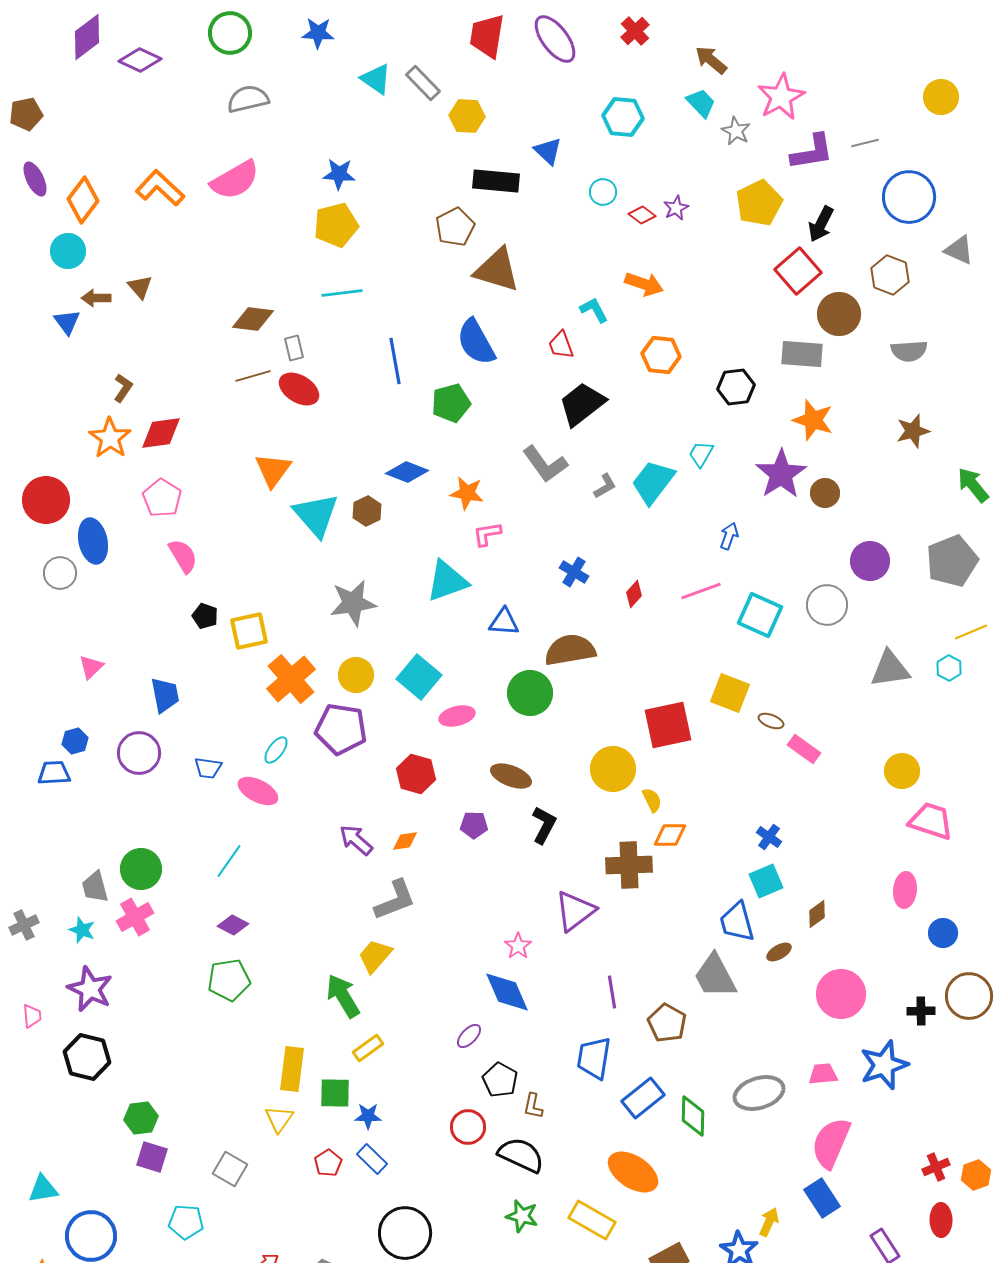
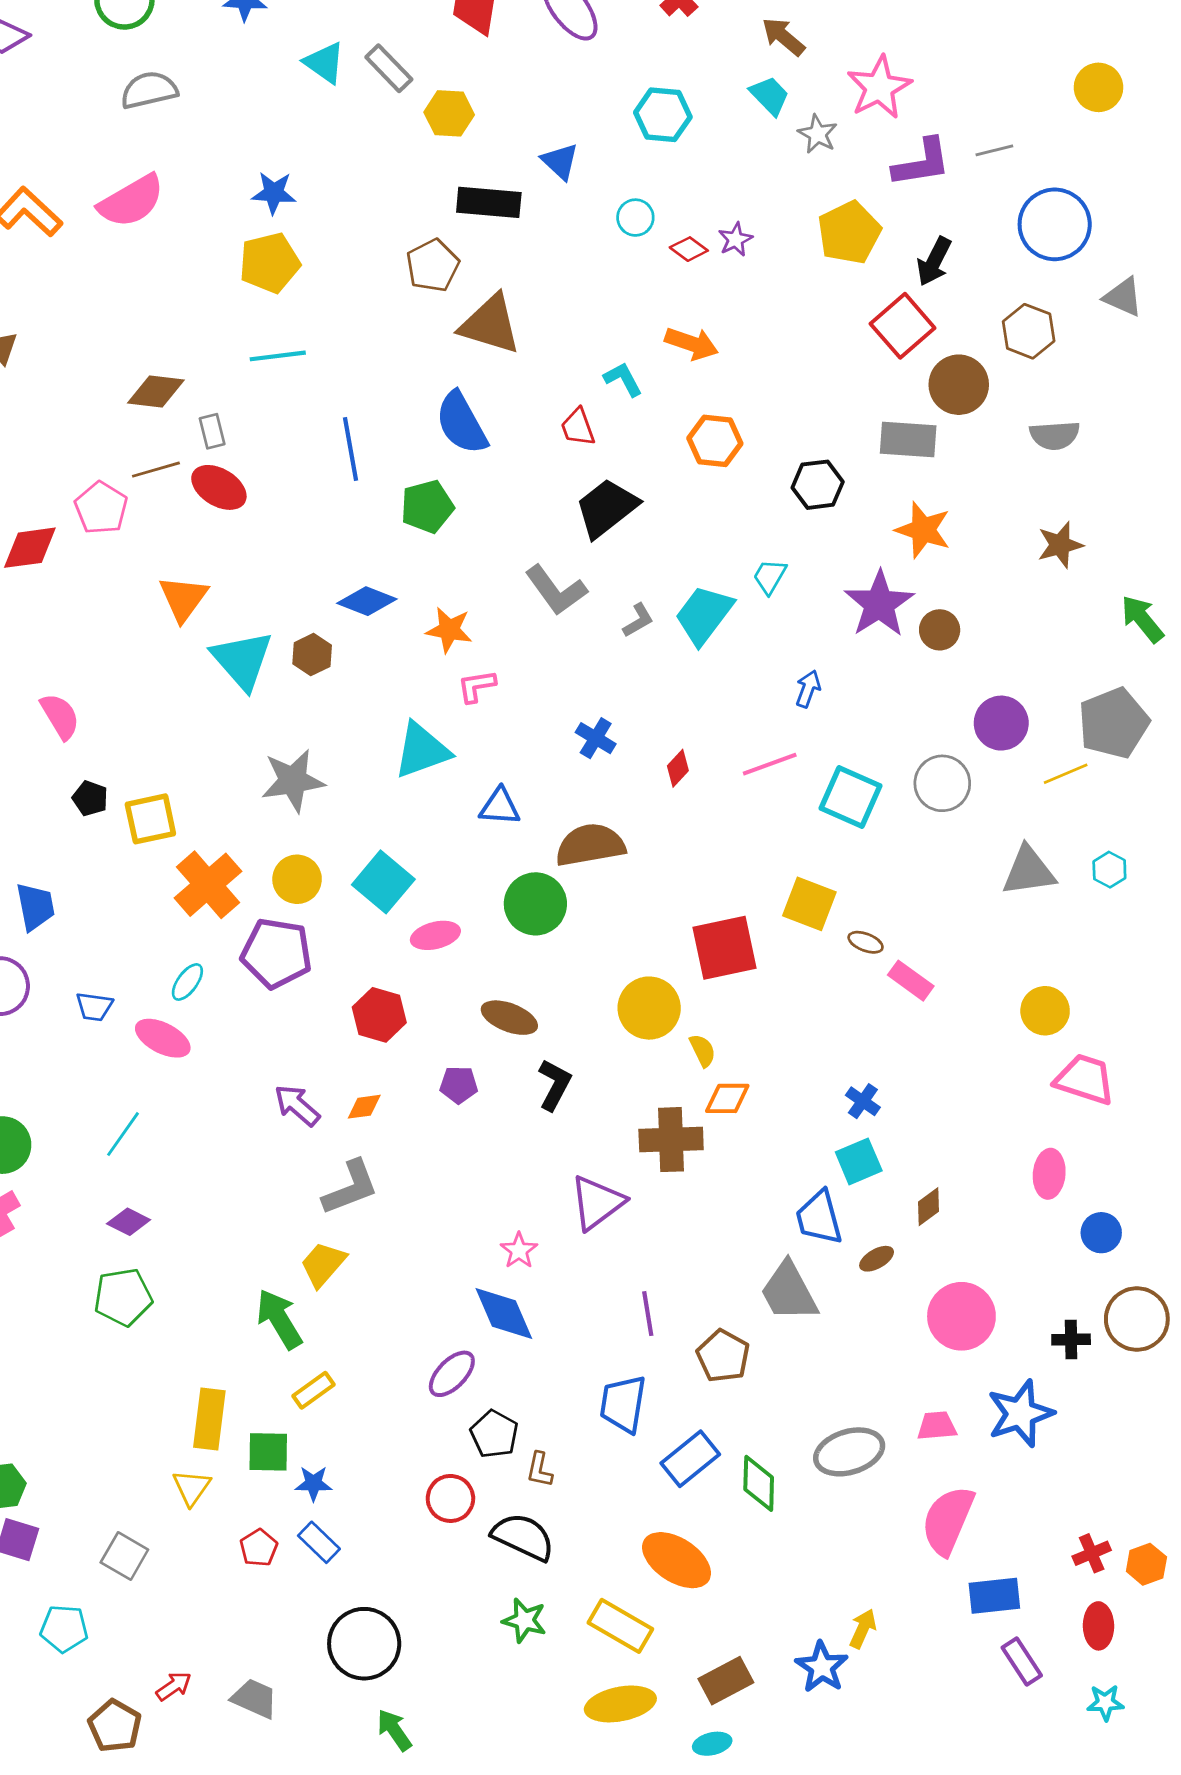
pink pentagon: (162, 498) -> (101, 508), moved
yellow line: (971, 632) -> (1066, 774), moved
purple ellipse: (469, 1036) -> (452, 1374), size x1.4
blue rectangle: (822, 1198) -> (994, 1596), moved, turned -63

